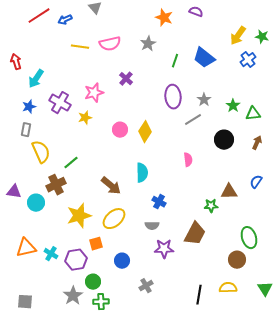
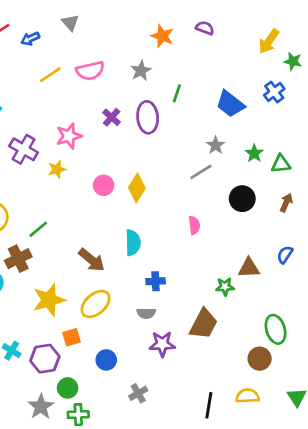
yellow arrow: (238, 36) -> (269, 41), moved
yellow line: (80, 47) -> (50, 75), turned -42
blue trapezoid: (204, 58) -> (230, 104), moved
purple ellipse: (173, 97) -> (148, 117), moved
blue cross: (159, 202) -> (156, 281), turned -32

